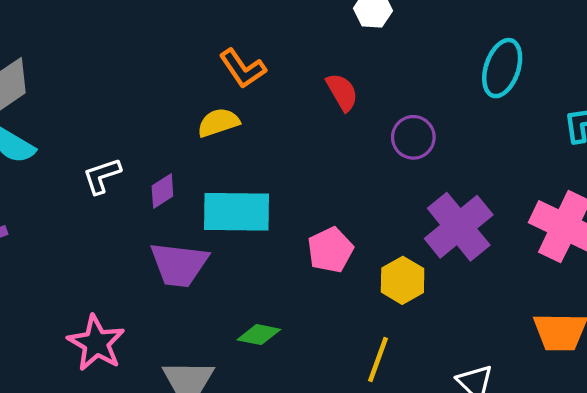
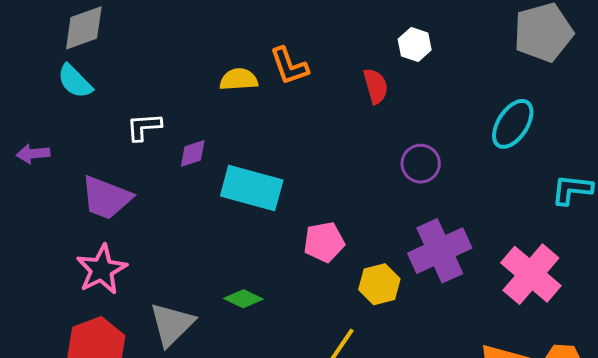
red semicircle: (342, 92) -> (376, 86), moved
yellow semicircle: (218, 123) -> (239, 79), moved
purple trapezoid: (179, 265) -> (106, 198), moved

